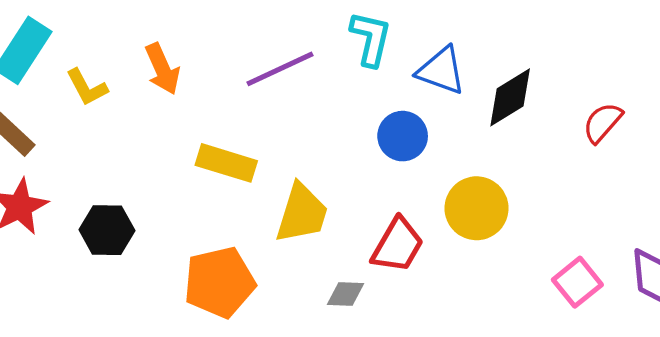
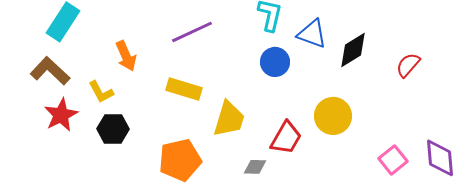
orange arrow: (162, 69) -> (126, 56), moved
purple line: (280, 69) -> (192, 32), moved
yellow L-shape: (87, 87) -> (101, 92), moved
blue circle: (403, 136) -> (275, 62), moved

